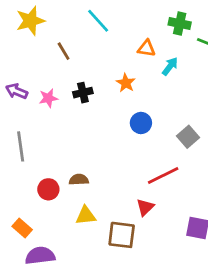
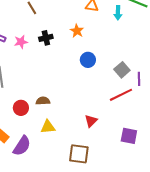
cyan arrow: (170, 66) -> (118, 13), moved, turned 144
red line: (163, 175) -> (121, 95), moved
brown square: (122, 235) -> (79, 154), moved
purple semicircle: (40, 256) -> (22, 146), moved, turned 130

